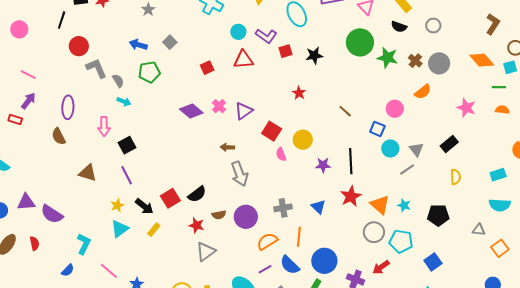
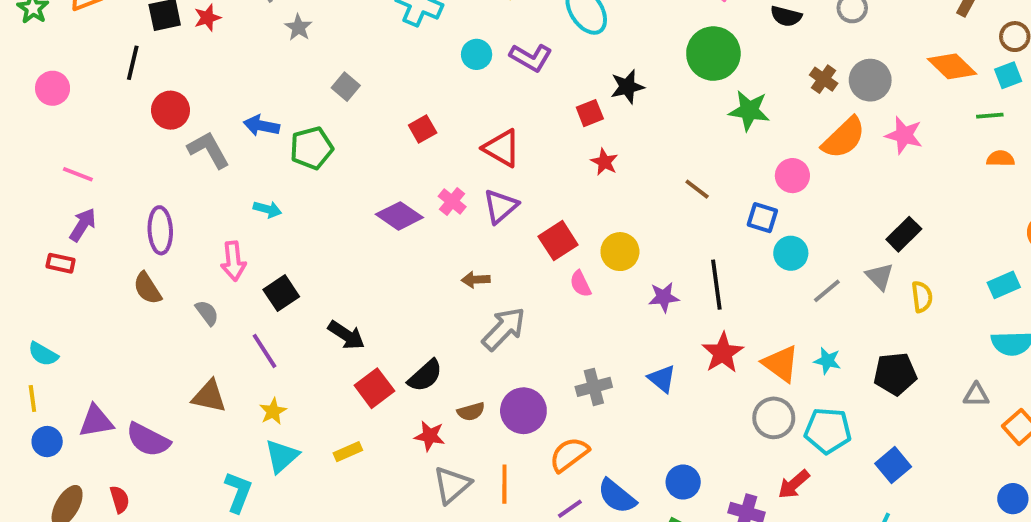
blue arrow: (138, 45) -> (261, 126), moved
red square: (286, 51) -> (590, 113), moved
green star: (387, 58) -> (749, 111), moved
red triangle: (243, 60) -> (502, 148), moved, turned 40
gray semicircle: (118, 81) -> (207, 313), moved
orange semicircle: (423, 92) -> (844, 138), size x1.4
pink star: (466, 108) -> (904, 135), moved
red square: (272, 131) -> (558, 241), turned 30
gray triangle: (416, 149) -> (880, 276), moved
brown triangle: (88, 173) -> (209, 396), moved
gray arrow: (240, 174) -> (504, 329), turned -110
purple line: (127, 175) -> (264, 351), moved
black arrow: (144, 206) -> (346, 335), moved
yellow rectangle: (154, 230) -> (348, 452), turned 32
orange line: (299, 237) -> (504, 484), moved
cyan L-shape: (84, 244) -> (238, 492), moved
blue circle: (324, 261) -> (683, 482), size x0.7

